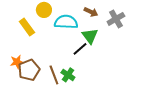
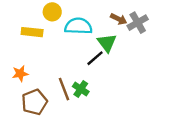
brown arrow: (91, 12) -> (119, 19), moved
yellow rectangle: (27, 27) -> (32, 32), turned -48
brown pentagon: (29, 70) -> (34, 102), moved

